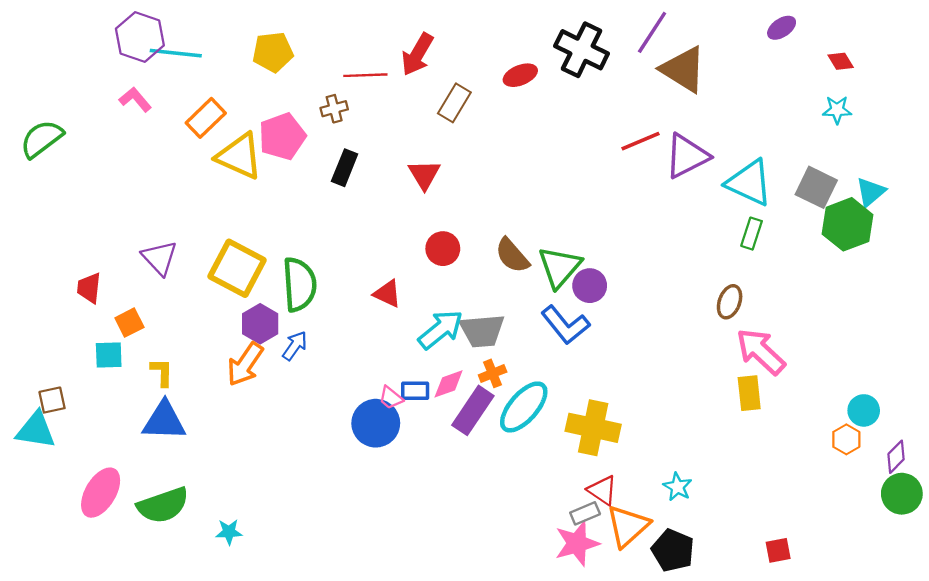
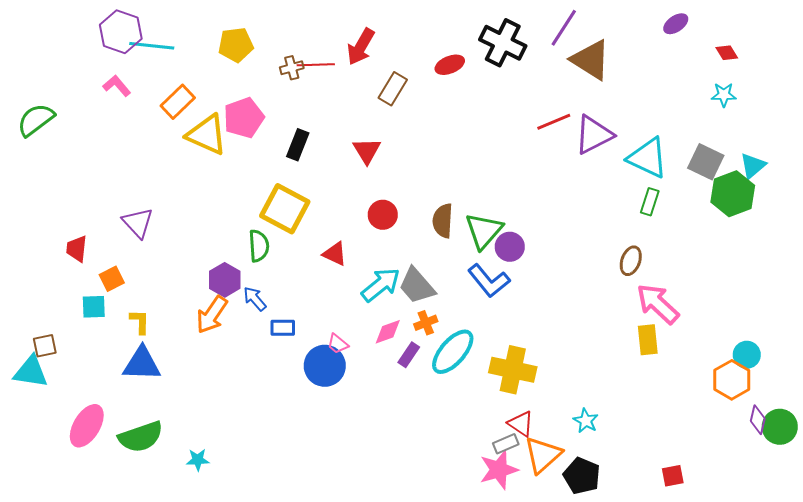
brown cross: (334, 109) -> (292, 68), moved
brown semicircle: (512, 256) -> (443, 221), turned 44
yellow square: (237, 268) -> (285, 209), moved
green semicircle: (299, 284) -> (259, 246), size x0.7
gray trapezoid: (482, 331) -> (417, 286), turned 54
blue arrow: (295, 346) -> (255, 299), turned -76
blue rectangle: (415, 391) -> (283, 328), moved
purple rectangle: (473, 410) -> (409, 355), size x0.6
orange hexagon: (846, 439) -> (732, 380), size x1.5
purple diamond: (896, 457) -> (758, 420), moved, turned -32

